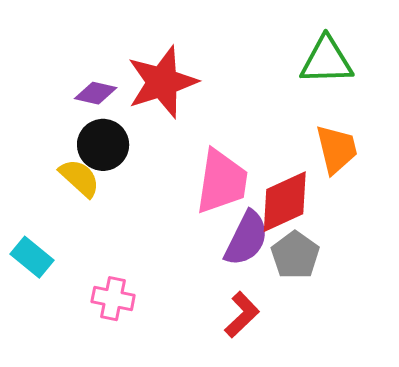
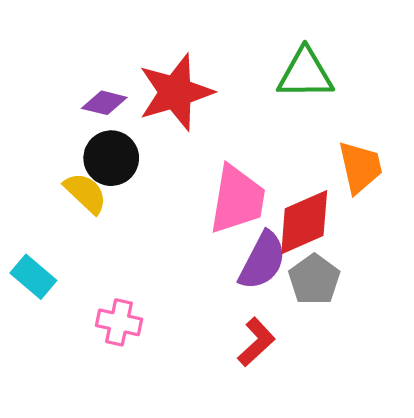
green triangle: (326, 61) -> (305, 74), moved

